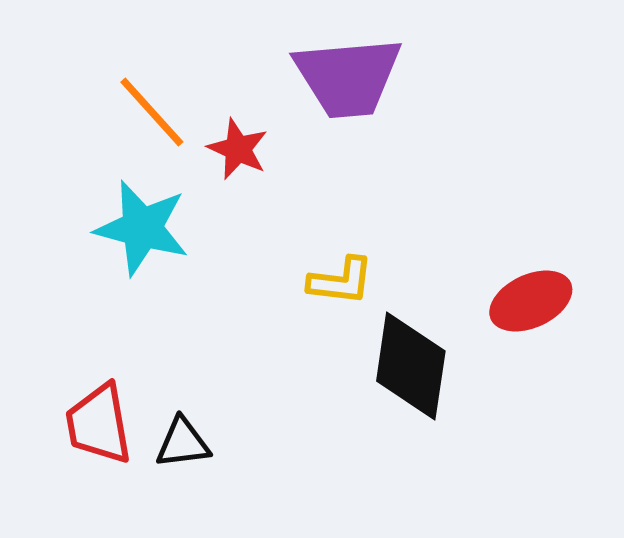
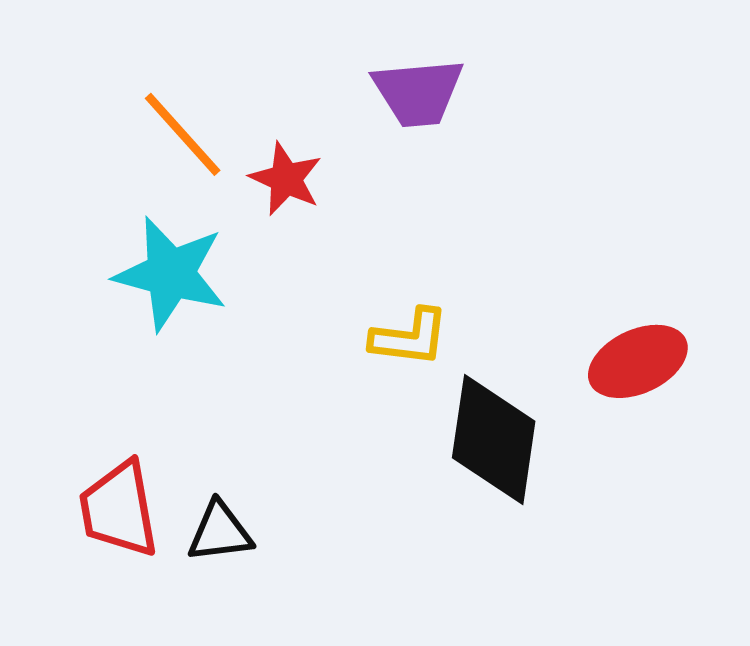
purple trapezoid: (348, 77) -> (418, 92), size x0.7

